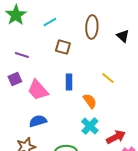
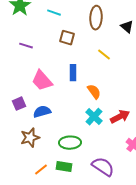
cyan line: (50, 22) -> (54, 13), turned 48
yellow line: (108, 78) -> (104, 55), moved
purple square: (15, 79) -> (19, 104), moved
red arrow: (116, 137) -> (120, 117), moved

